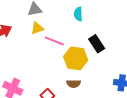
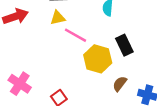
brown semicircle: (74, 84) -> (120, 84), moved, turned 120

